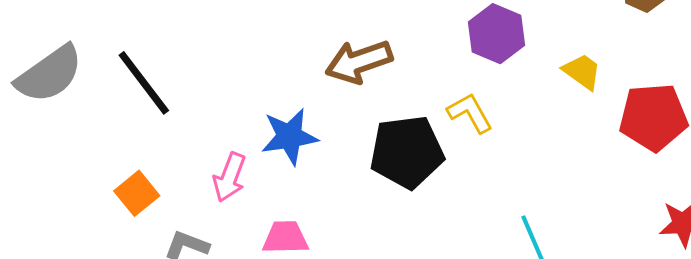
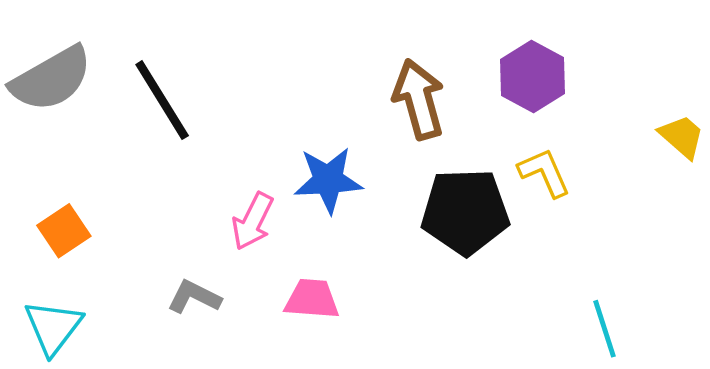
purple hexagon: (497, 34) -> (532, 77), moved
brown arrow: (359, 62) -> (419, 99), turned 88
orange square: (137, 193) -> (64, 231), moved

